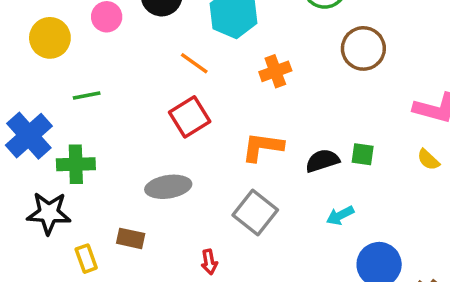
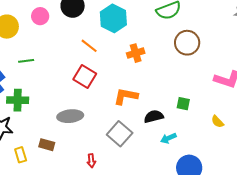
red square: (190, 117) -> (85, 77), turned -30
yellow semicircle: (428, 160) -> (217, 122), moved
black semicircle: (322, 161) -> (154, 116), moved

